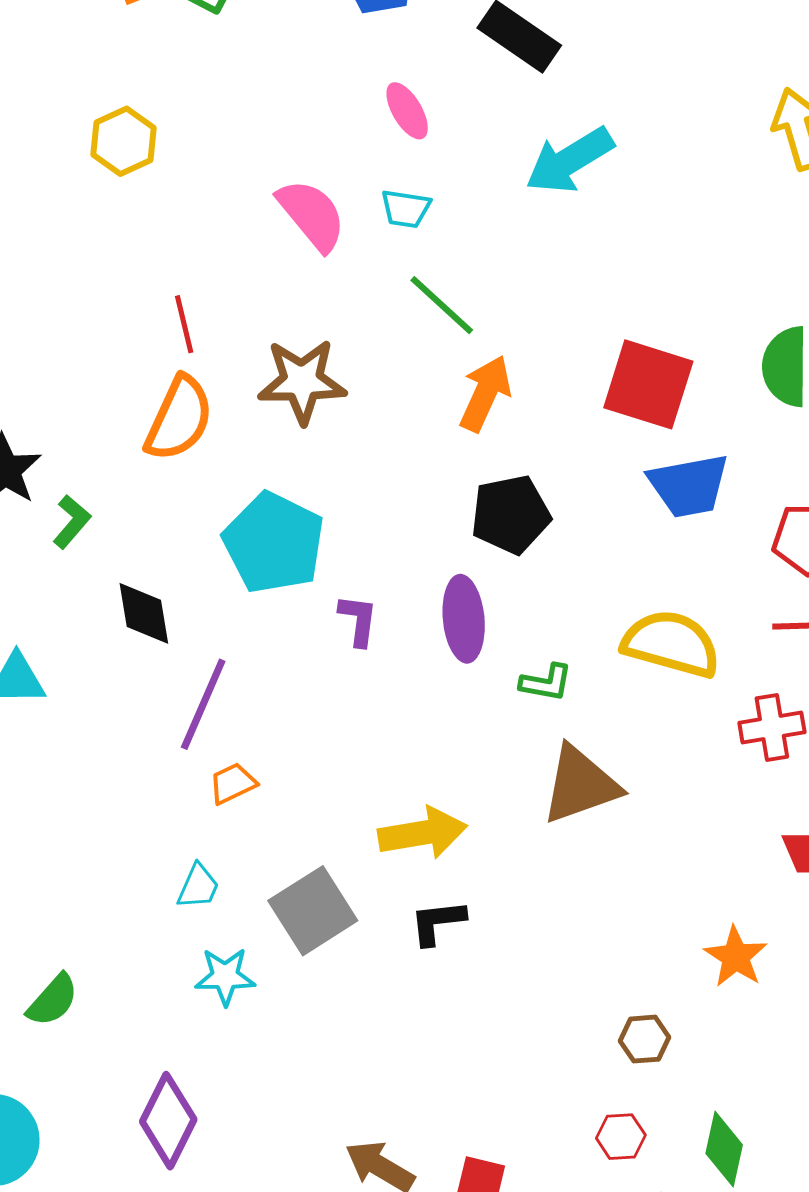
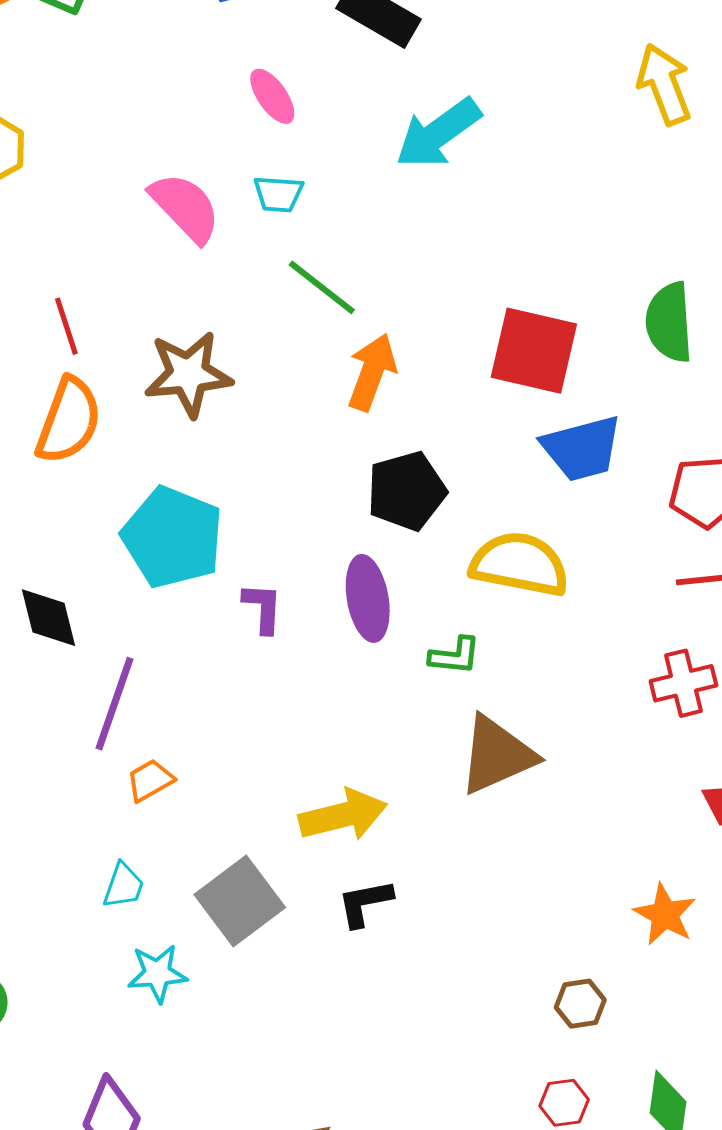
yellow semicircle: (671, 644) -> (520, 564), moved

